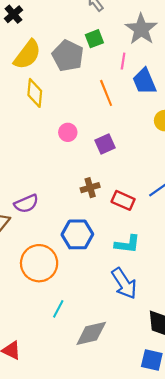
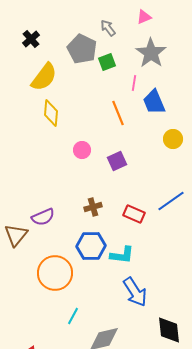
gray pentagon: (68, 56) -> (82, 49), moved
brown cross: (90, 188) -> (93, 207), moved
cyan L-shape: (127, 244) -> (122, 255), moved

